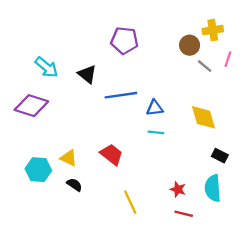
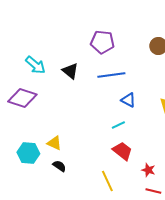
blue line: (121, 95) -> (111, 75), moved
blue triangle: (155, 108) -> (128, 100), turned 35
cyan line: (156, 132) -> (118, 125), moved, turned -32
red trapezoid: (112, 154) -> (122, 151), moved

